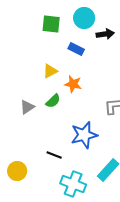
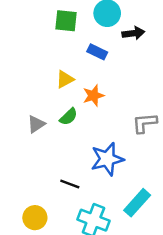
orange star: (73, 84) -> (93, 96), turned -30
yellow circle: (17, 171) -> (35, 218), moved

